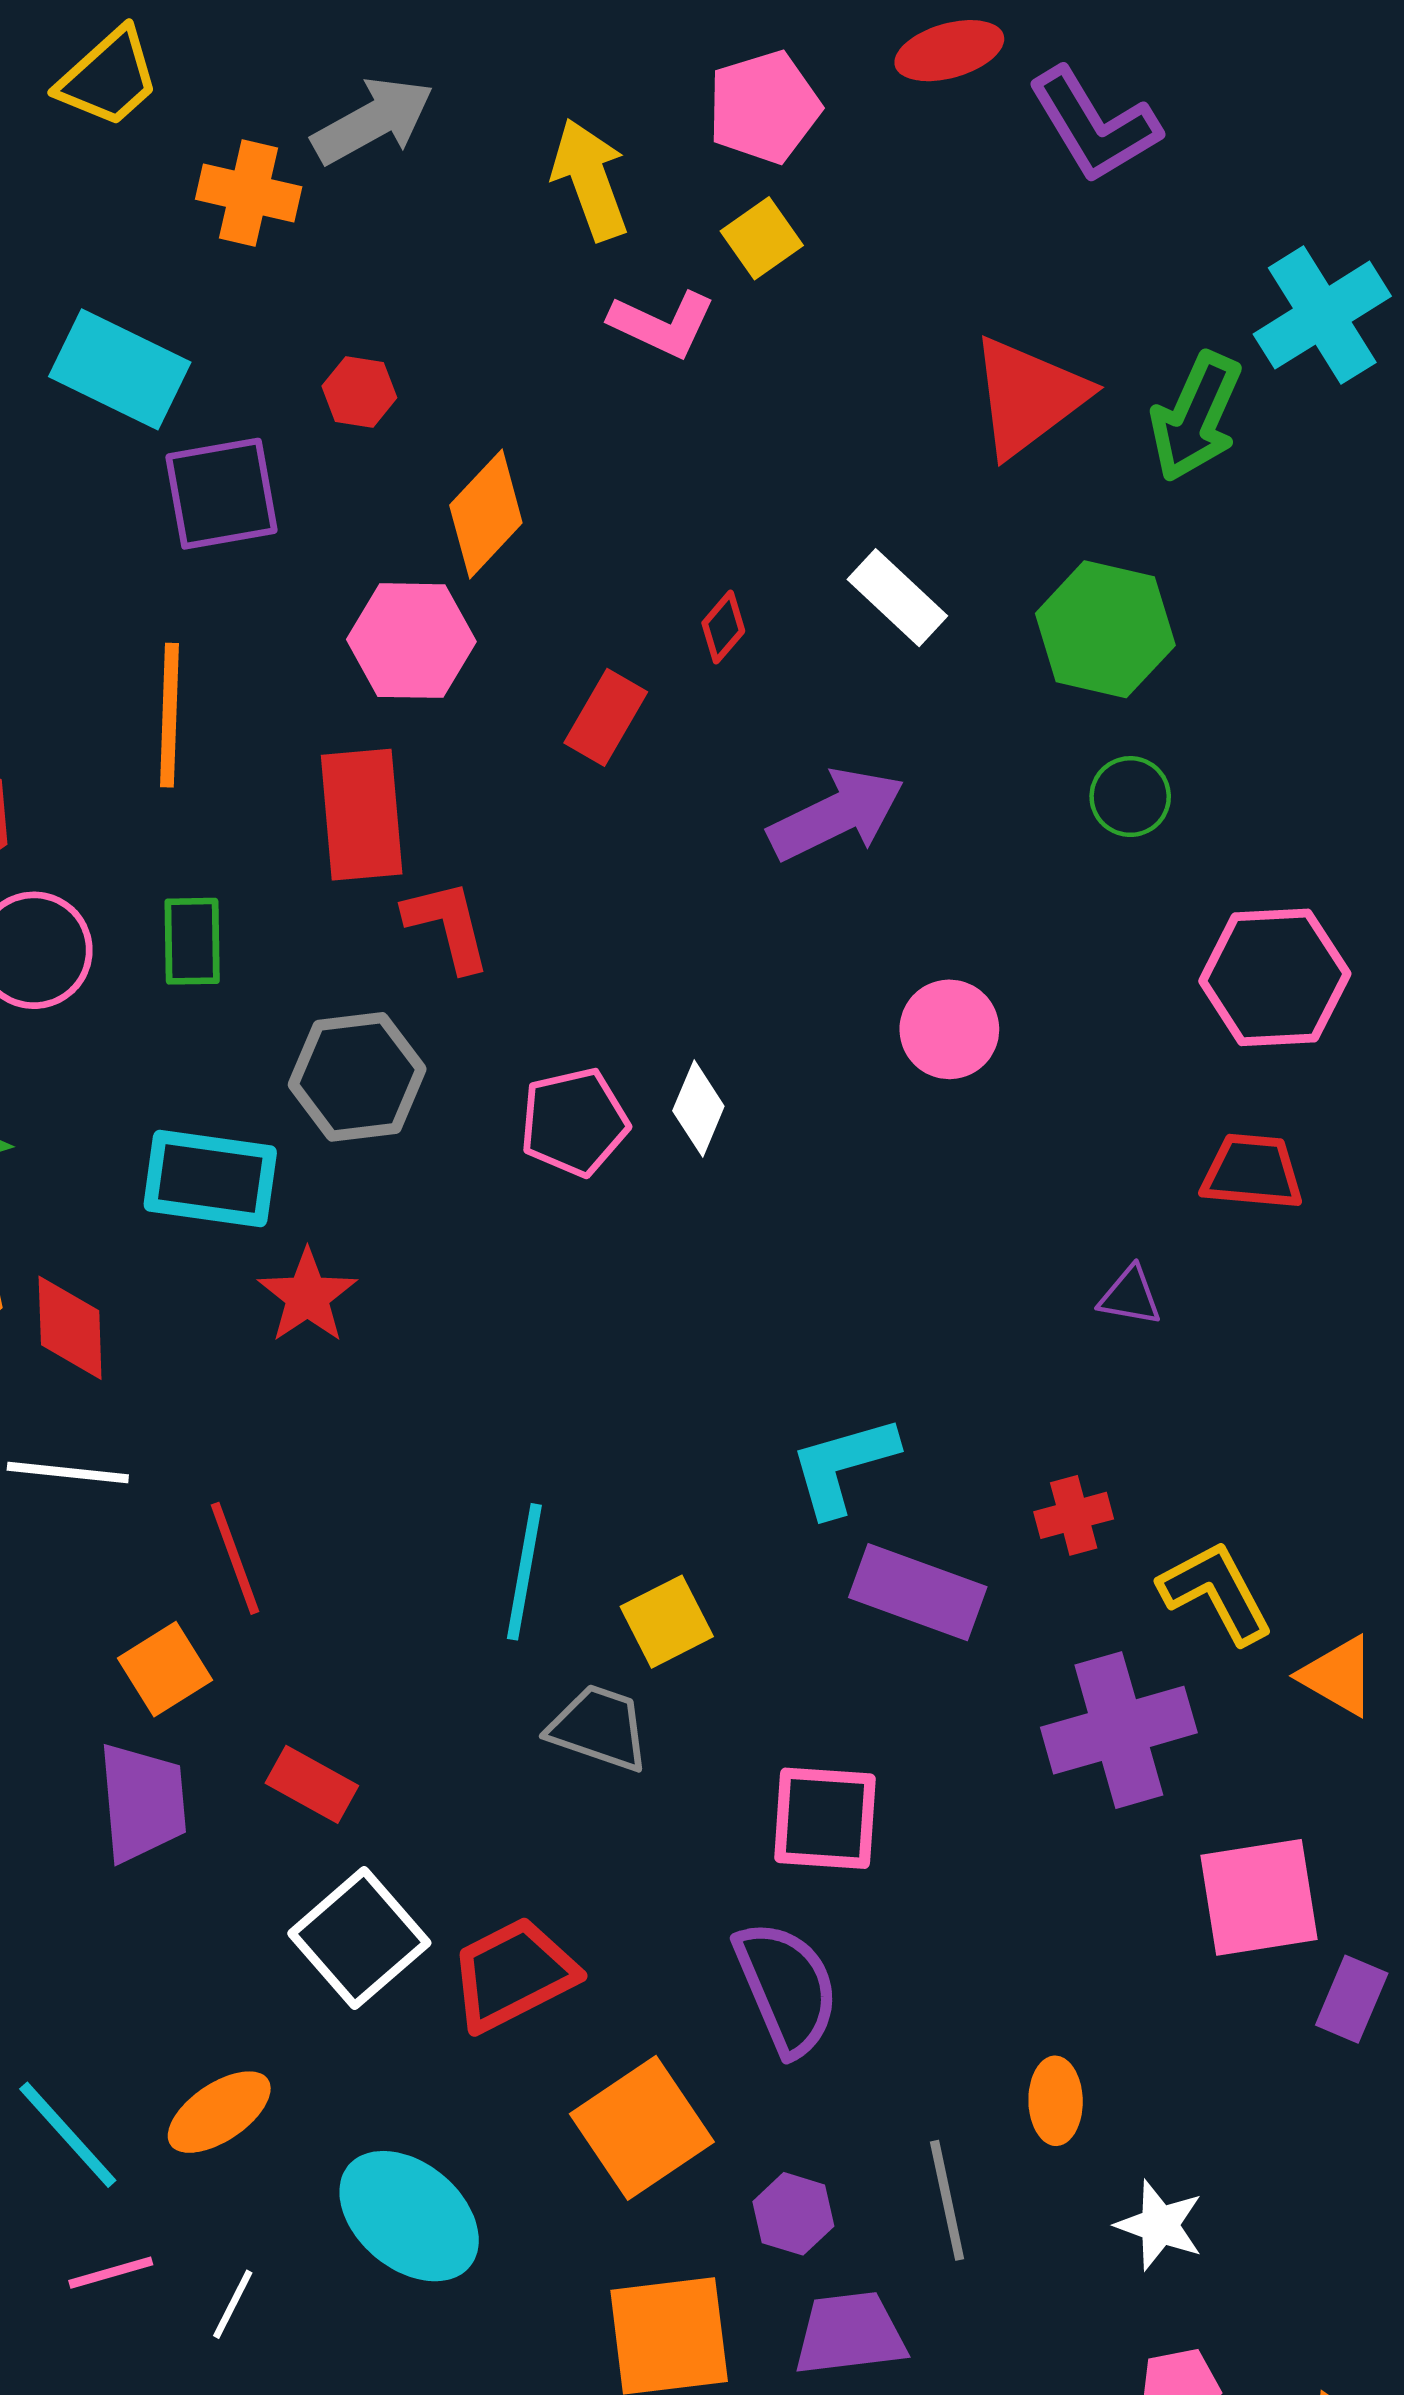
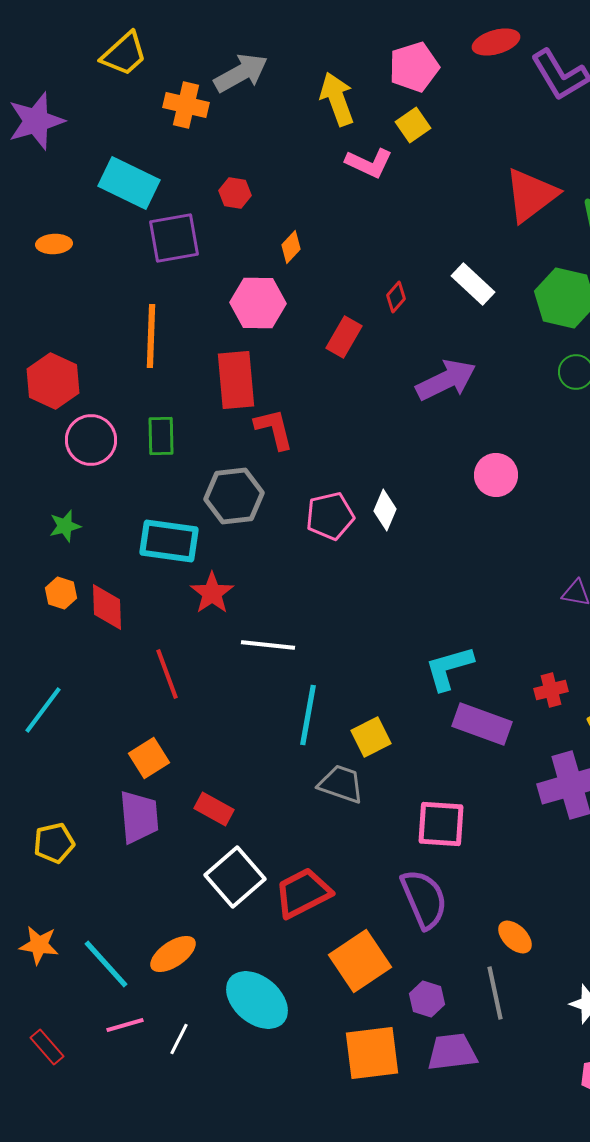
orange diamond: (486, 514) -> (291, 247), size x0.6
white line: (68, 1472) -> (268, 645), moved
red line: (235, 1558) -> (167, 674), moved
orange ellipse: (1056, 2101) -> (515, 937), moved, turned -45

